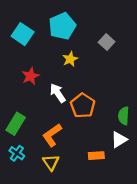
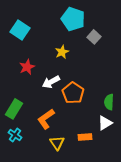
cyan pentagon: (62, 26) -> (73, 19), moved, turned -30
white arrow: (58, 93) -> (51, 82), turned -84
yellow triangle: (51, 162) -> (57, 143), moved

